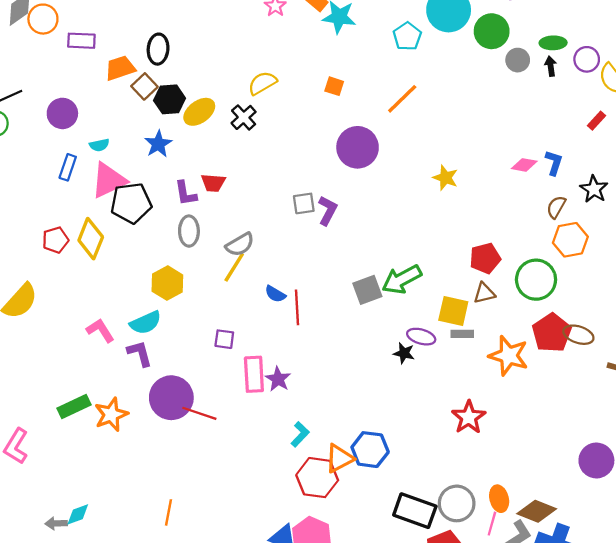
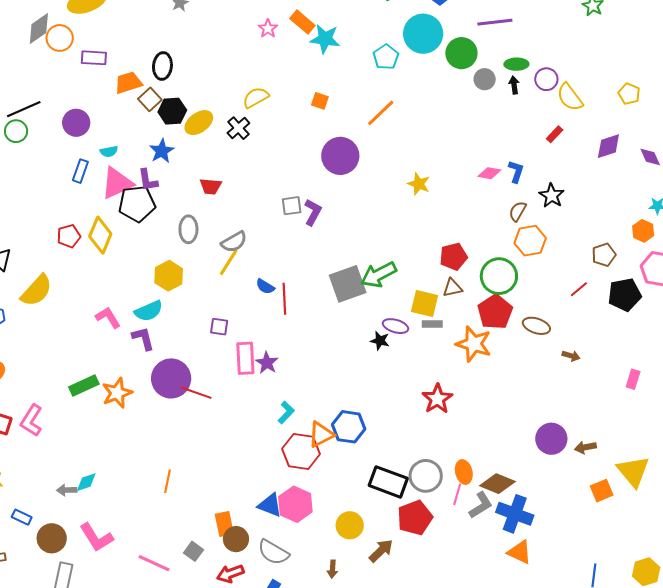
purple L-shape: (186, 193) -> (148, 180), moved
gray square: (367, 290) -> (348, 284), size x1.4
red pentagon: (552, 333) -> (495, 312), moved

